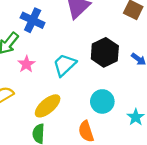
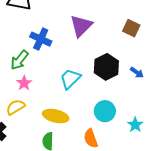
pink star: (26, 64) -> (24, 83), moved
yellow ellipse: (48, 106) -> (56, 116), turned 55

